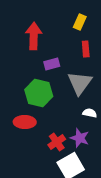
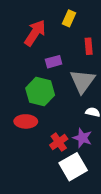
yellow rectangle: (80, 22) -> (69, 18), moved
red arrow: (34, 36) -> (35, 33), turned 32

